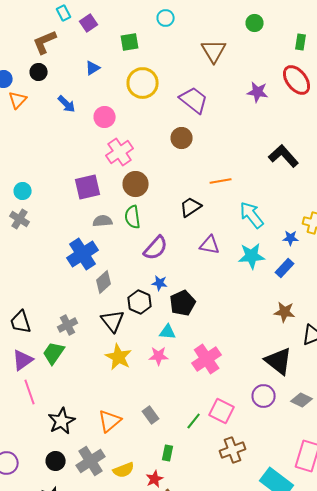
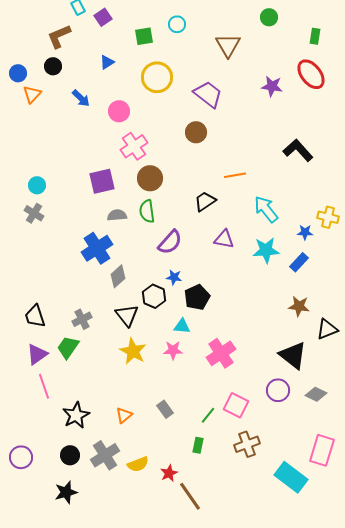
cyan circle: (166, 18) -> (177, 24), moved
orange triangle: (110, 421) -> (124, 415), size x0.7
green rectangle: (168, 453) -> (198, 445), moved

